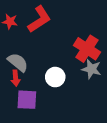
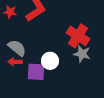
red arrow: (16, 78) -> (15, 62), turned 96
purple square: (27, 100) -> (36, 72), moved

